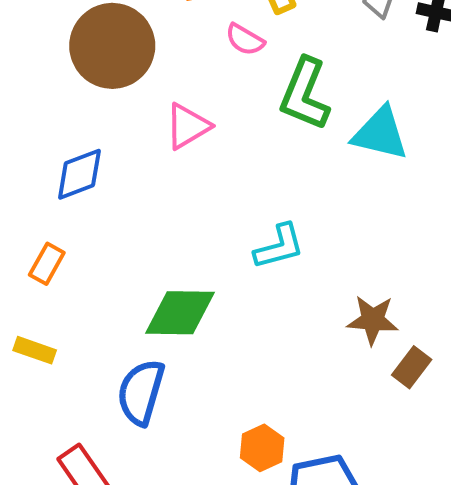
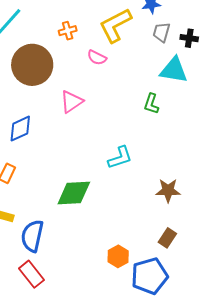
green L-shape: (305, 94) -> (151, 104), moved, size x0.6
cyan triangle: (380, 133) -> (174, 70), moved
brown rectangle: (412, 367) -> (167, 238), moved
blue semicircle: (141, 392) -> (32, 236), moved

